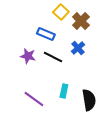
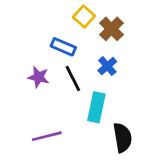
black line: (53, 57) -> (73, 78), turned 36
cyan rectangle: (64, 91) -> (96, 107), moved, size x1.5
purple line: (34, 99) -> (47, 136), turned -50

